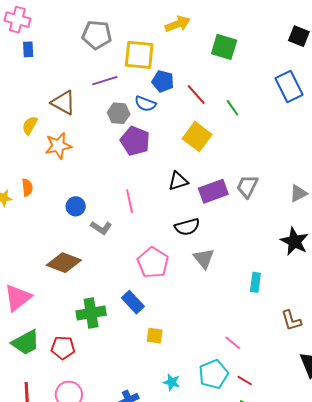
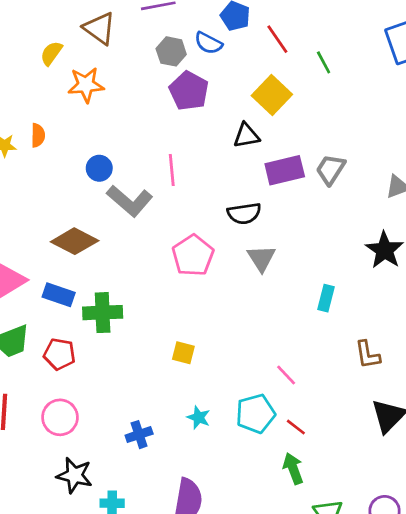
black triangle: (178, 181) -> (246, 136), moved
gray L-shape: (101, 228) -> (130, 201), size x1.6
blue rectangle: (133, 302) -> (59, 295), moved, turned -35

